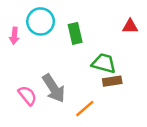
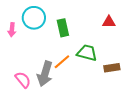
brown rectangle: (112, 81) -> (112, 68), moved
gray arrow: (54, 88) -> (45, 74), turned 50
orange line: (85, 109) -> (62, 62), moved

